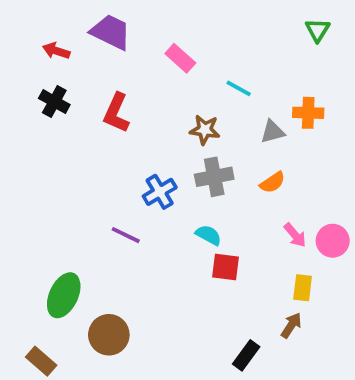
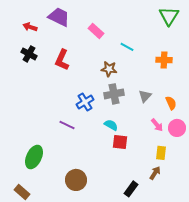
green triangle: (318, 30) -> (169, 16), size x1.5
gray triangle: (272, 132) -> (145, 96), moved, turned -32
orange semicircle: (272, 182) -> (171, 103), moved, turned -80
brown circle: (109, 335) -> (76, 180), moved

